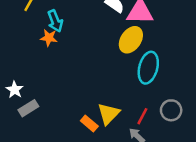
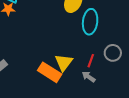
orange rectangle: (89, 124) -> (50, 72), size x1.6

